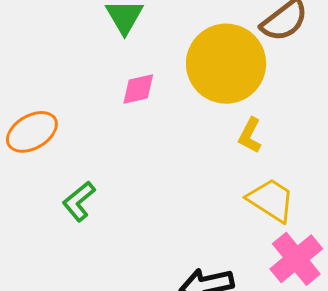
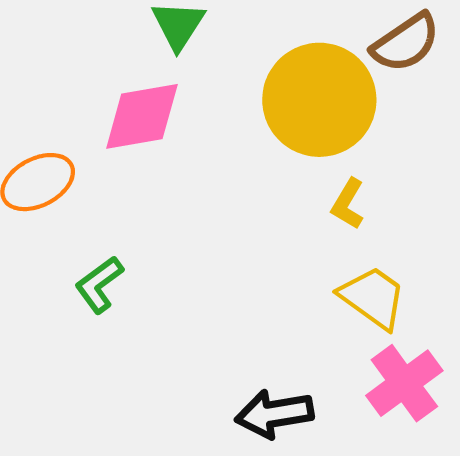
pink diamond: (138, 89) -> (142, 116), moved, size x1.6

